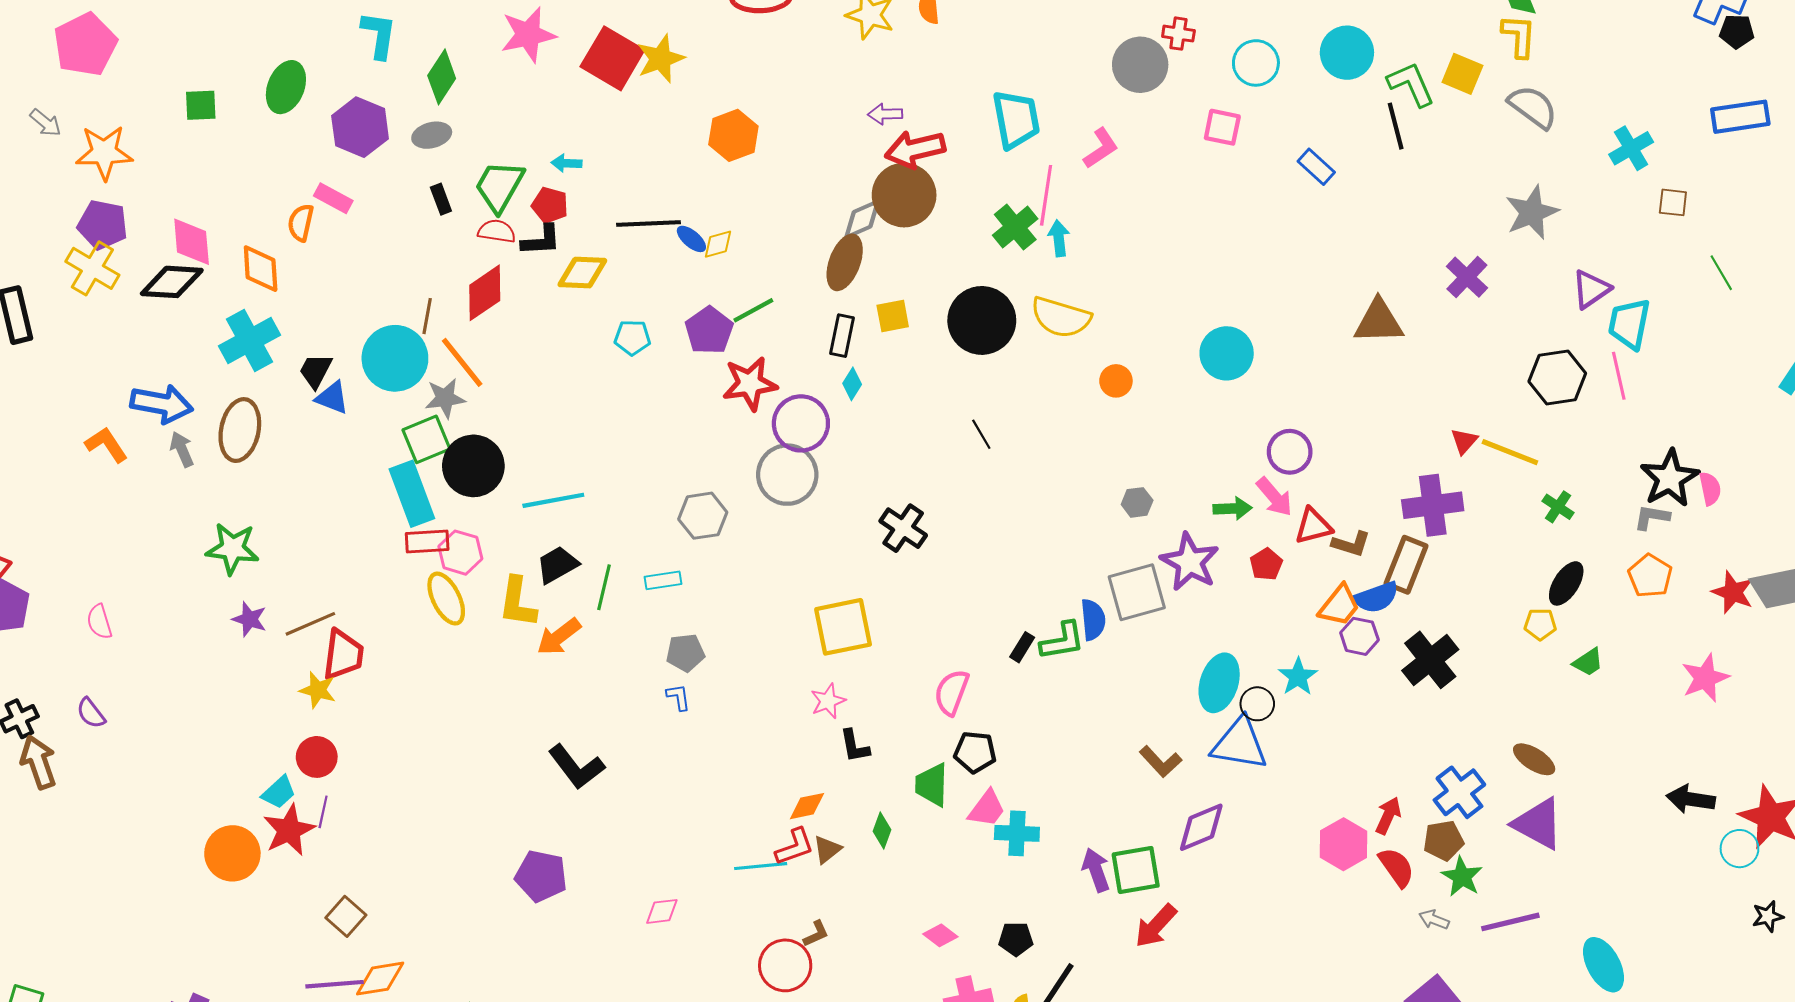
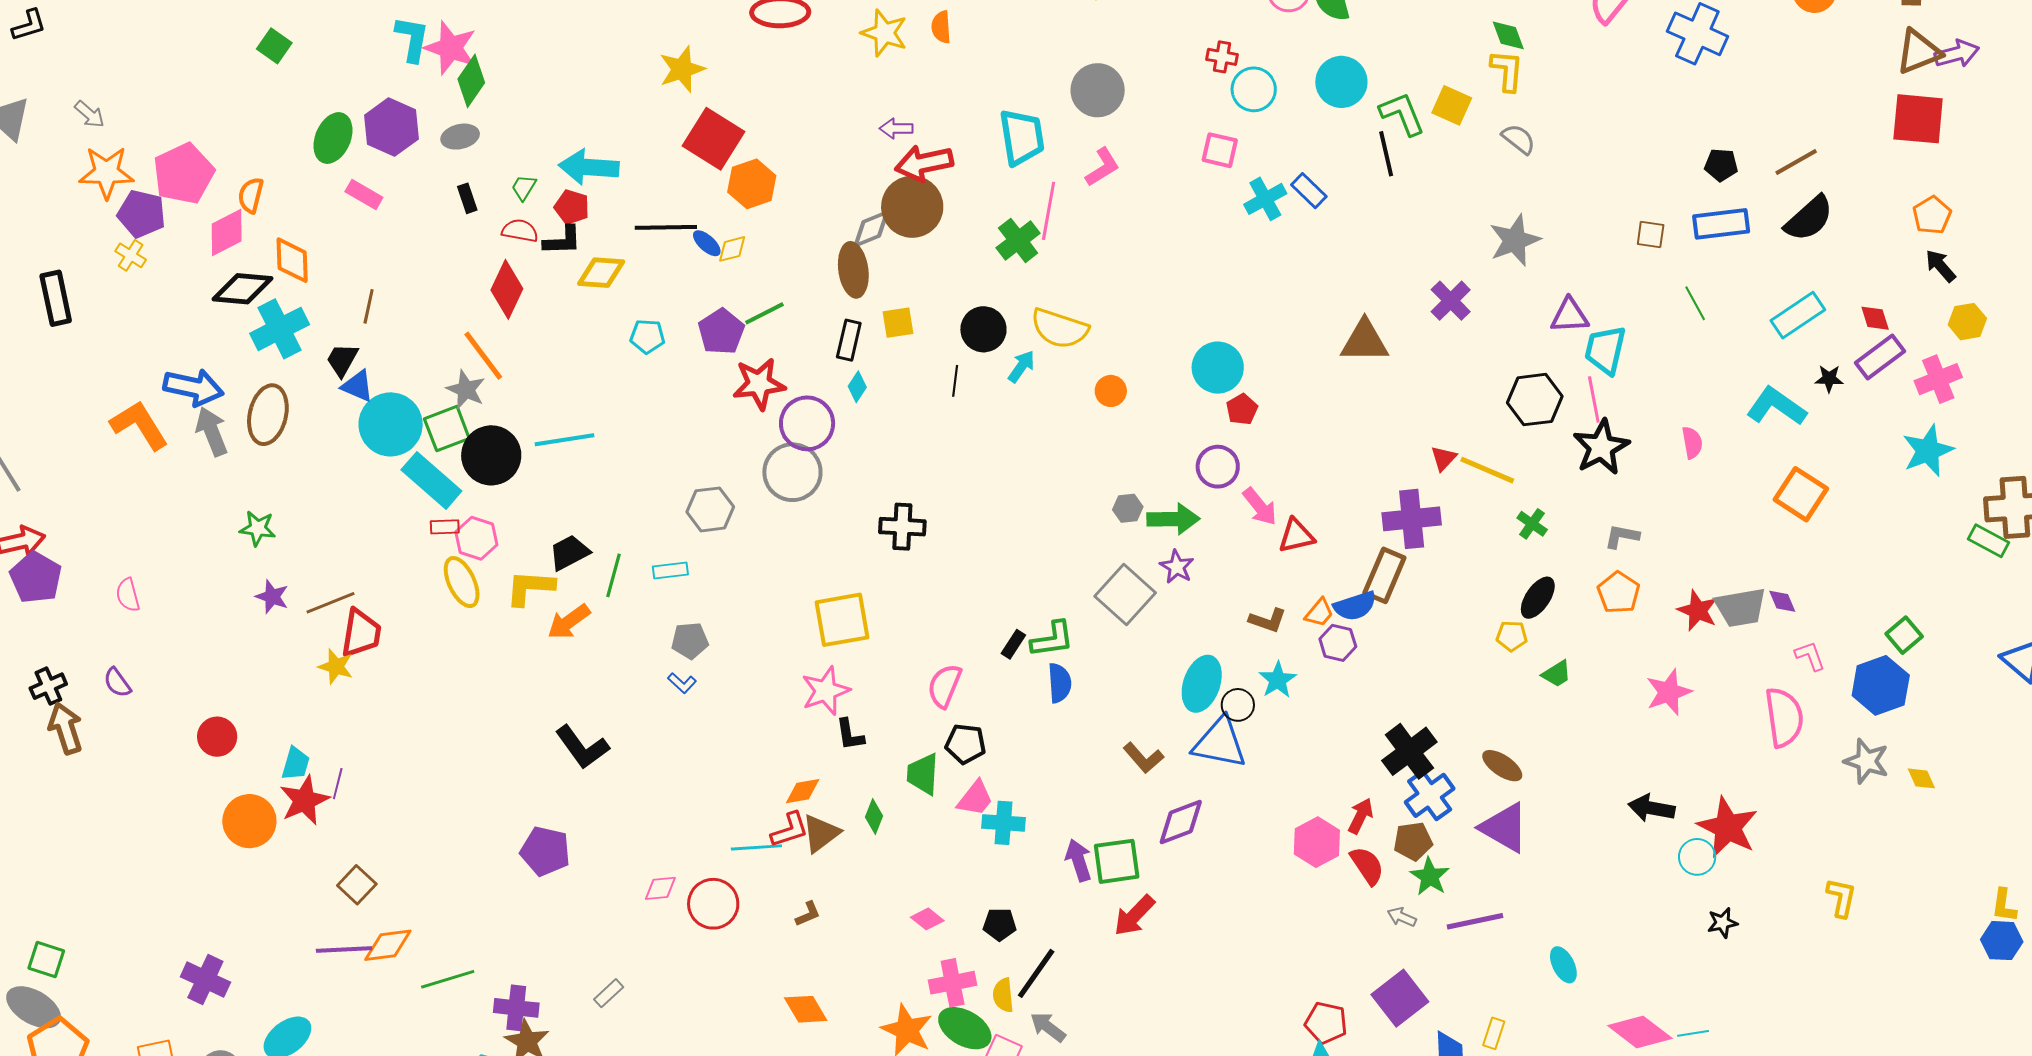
black pentagon: (1737, 31) -> (1721, 165), moved
red cross: (1178, 34) -> (1222, 57), moved
pink star: (528, 35) -> (451, 48), moved, turned 30
pink pentagon: (85, 44) -> (184, 174), moved
red square: (612, 58) -> (714, 139), moved
gray circle: (1140, 65) -> (1098, 90), moved
green ellipse: (286, 87) -> (333, 138), moved
green square: (201, 105) -> (274, 46), moved, turned 36
gray semicircle: (1533, 107) -> (1519, 139), size x0.7
blue rectangle: (1740, 117) -> (1721, 224), moved
orange hexagon: (733, 135) -> (752, 184), moved
cyan cross: (1631, 148) -> (1265, 199), moved
orange star: (104, 153) -> (106, 173), moved
cyan arrow: (566, 163) -> (589, 167), size x2.0
green trapezoid: (499, 186) -> (524, 187), size x0.5
orange semicircle: (301, 223) -> (251, 195), moved
cyan arrow: (1059, 238) -> (1021, 366), moved, turned 40
pink diamond: (192, 242) -> (227, 232), turned 66
brown ellipse: (845, 262) -> (853, 270), turned -30
yellow cross: (92, 268) -> (131, 255), size x0.6
black diamond: (172, 282) -> (242, 289), moved
purple triangle: (1591, 289) -> (1570, 316), turned 30
red diamond: (485, 293) -> (507, 289), turned -32
brown line: (427, 316) -> (369, 306), moved
black circle: (982, 320) -> (983, 329), size x0.7
cyan circle: (395, 358) -> (391, 424), moved
gray star: (445, 398) -> (466, 390), turned 30
black line: (981, 434) -> (955, 381), moved, turned 36
orange L-shape: (106, 445) -> (139, 425), size x1.4
gray arrow: (182, 449) -> (212, 432), size x1.4
purple circle: (1290, 452) -> (1218, 467), moved
black star: (1670, 478) -> (1601, 447), moved
pink semicircle: (1710, 489) -> (1692, 443), moved
cyan rectangle: (412, 494) -> (431, 480), turned -30
cyan line: (553, 500) -> (565, 440), moved
green arrow: (1233, 508) -> (1173, 519), moved, size x1.4
black cross: (903, 528) -> (902, 527), turned -33
red rectangle: (427, 542) -> (445, 527), size x0.7
brown L-shape: (1351, 544) -> (1268, 620), moved
green star: (232, 549) -> (258, 528), size x0.7
purple star: (1190, 562) -> (1177, 567), size x0.6
red pentagon: (1266, 564) -> (1242, 409), moved
gray square: (1137, 592) -> (1125, 595), turned -34
yellow L-shape: (518, 602) -> (530, 588), turned 84
orange trapezoid: (1339, 605) -> (1319, 613), size x0.7
blue semicircle: (1093, 620) -> (1059, 683), moved
black cross: (1430, 660) -> (1409, 751), moved
blue L-shape: (678, 697) -> (682, 683), turned 140
pink star: (828, 701) -> (826, 691), size x1.4
red circle: (317, 757) -> (217, 737), moved
cyan trapezoid: (279, 792) -> (296, 764), turned -33
brown triangle: (827, 849) -> (821, 833), size x1.4
red circle: (785, 965) -> (713, 904), moved
cyan ellipse: (1604, 965) -> (1563, 965), size x0.7

